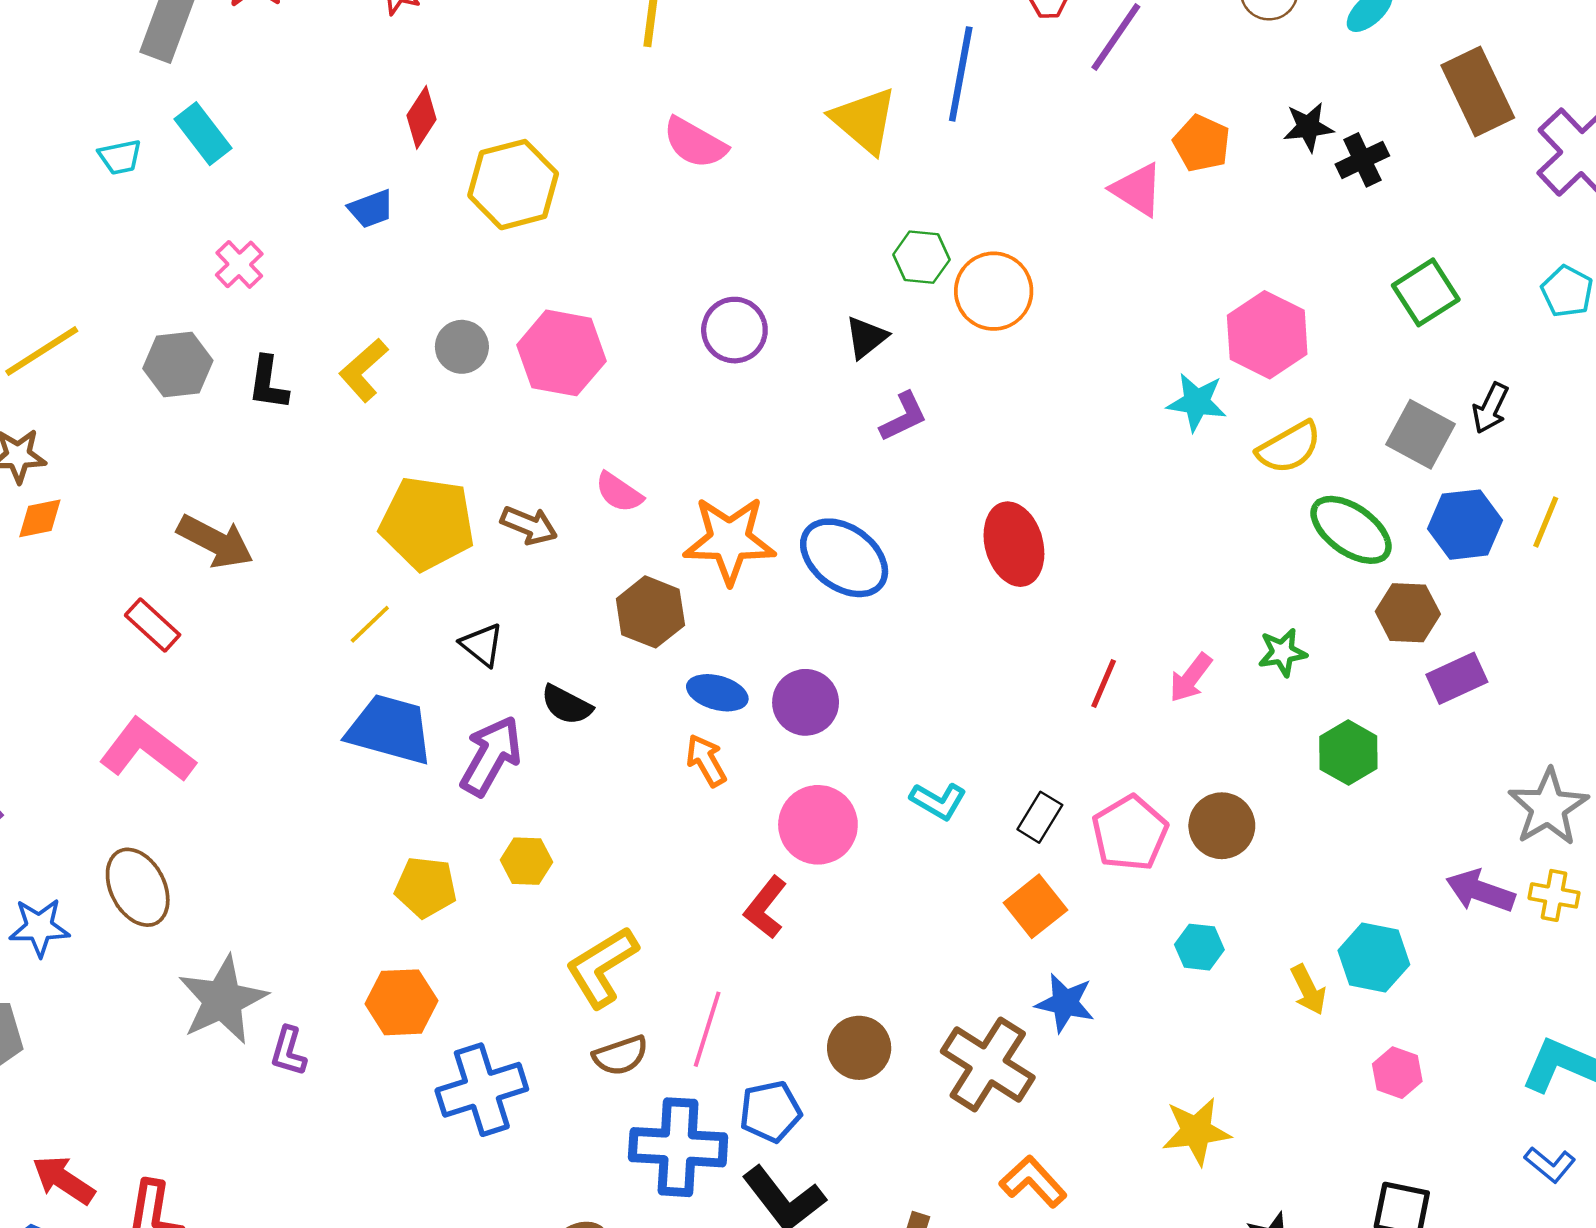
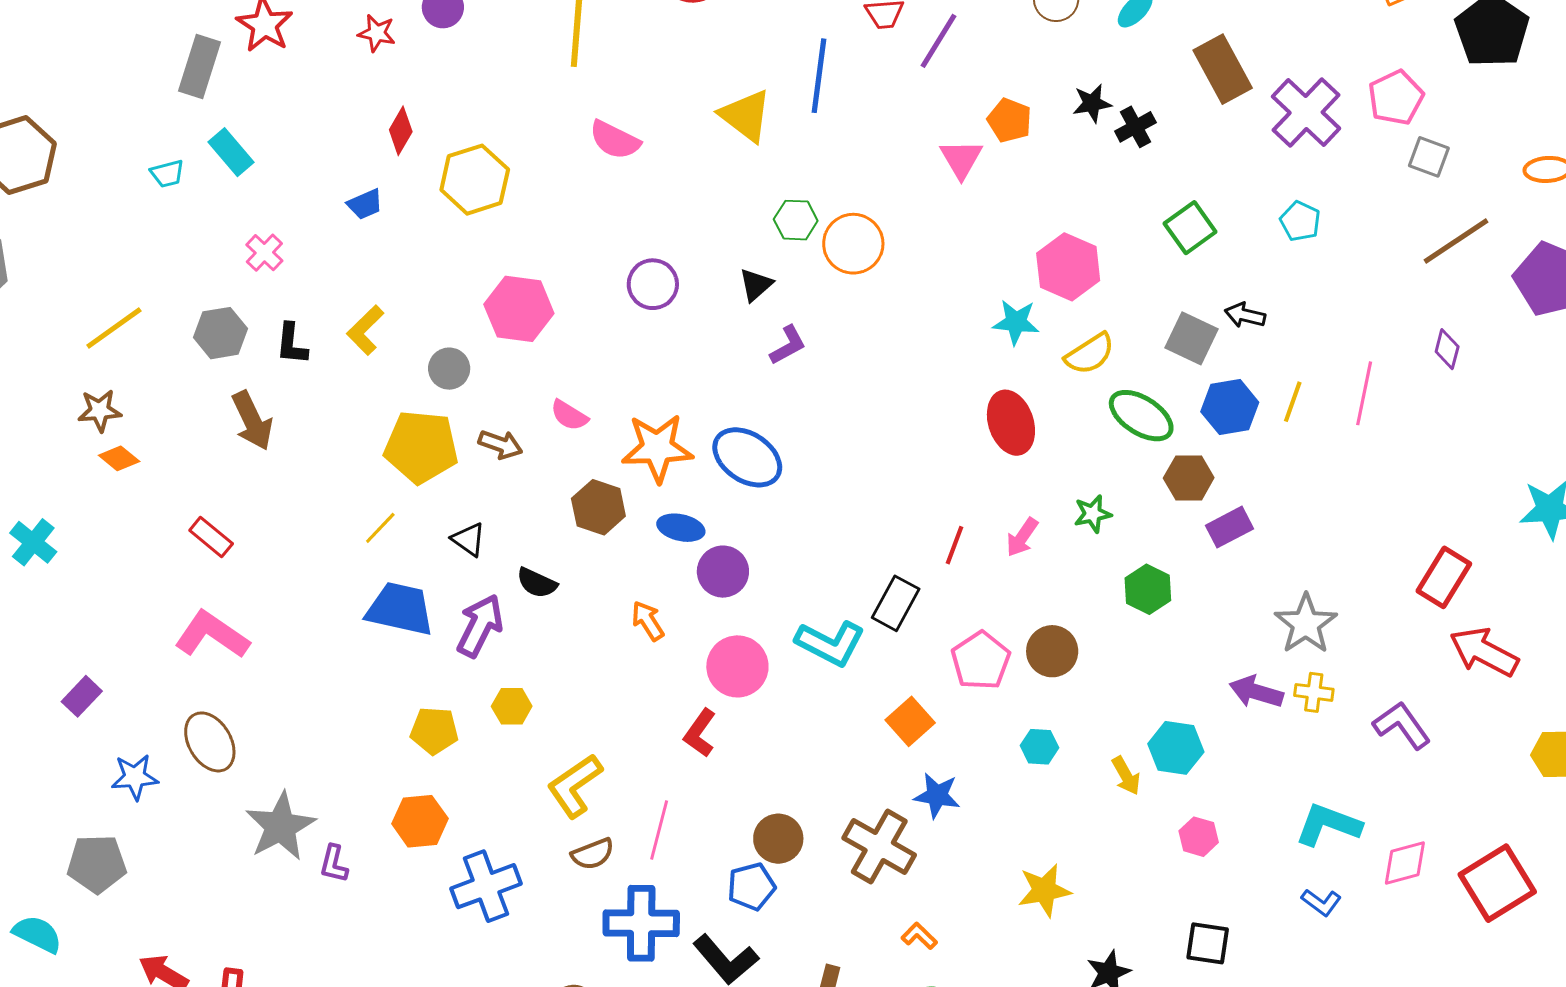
pink triangle: (1137, 190) -> (961, 159), turned 30
gray circle: (462, 347) -> (449, 369), moved
black arrow: (1490, 408) -> (1245, 315), turned 81
orange diamond: (40, 518) -> (119, 458), turned 54
brown arrow: (215, 542) -> (252, 421), moved, turned 40
red ellipse: (1014, 544) -> (1011, 423), moved
blue ellipse: (717, 693) -> (681, 528), moved
cyan L-shape: (938, 801) -> (830, 643), size x1.6
black rectangle: (1040, 817) -> (896, 603), moved, size x1.4
blue pentagon: (770, 1112) -> (751, 887), moved
orange L-shape: (1033, 1182) -> (919, 936), size x0.7

